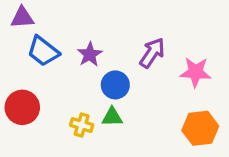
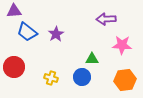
purple arrow: (152, 53) -> (106, 19), moved, turned -126
blue circle: (115, 85) -> (82, 77), moved
green triangle: (112, 117) -> (92, 59), moved

